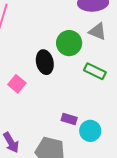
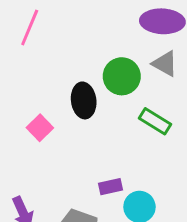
purple rectangle: (69, 119) -> (111, 187), turned -35

